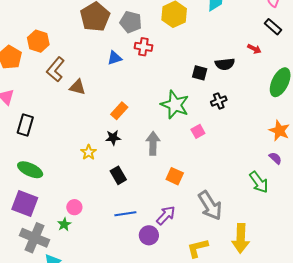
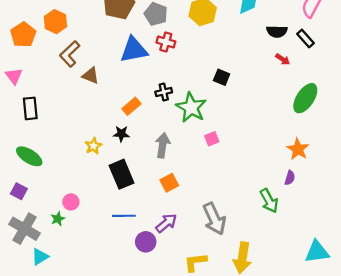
blue triangle: (115, 58) -> (134, 50), size x1.8
black semicircle: (225, 64) -> (277, 32), moved
black cross: (219, 101) -> (164, 92), moved
black rectangle: (25, 125) -> (30, 108), turned -30
purple semicircle: (275, 158) -> (290, 178), turned 56
black rectangle: (118, 175) -> (122, 174), size x1.5
orange square: (175, 176) -> (169, 183), moved, turned 30
purple square: (25, 204) -> (19, 191), size x0.6

